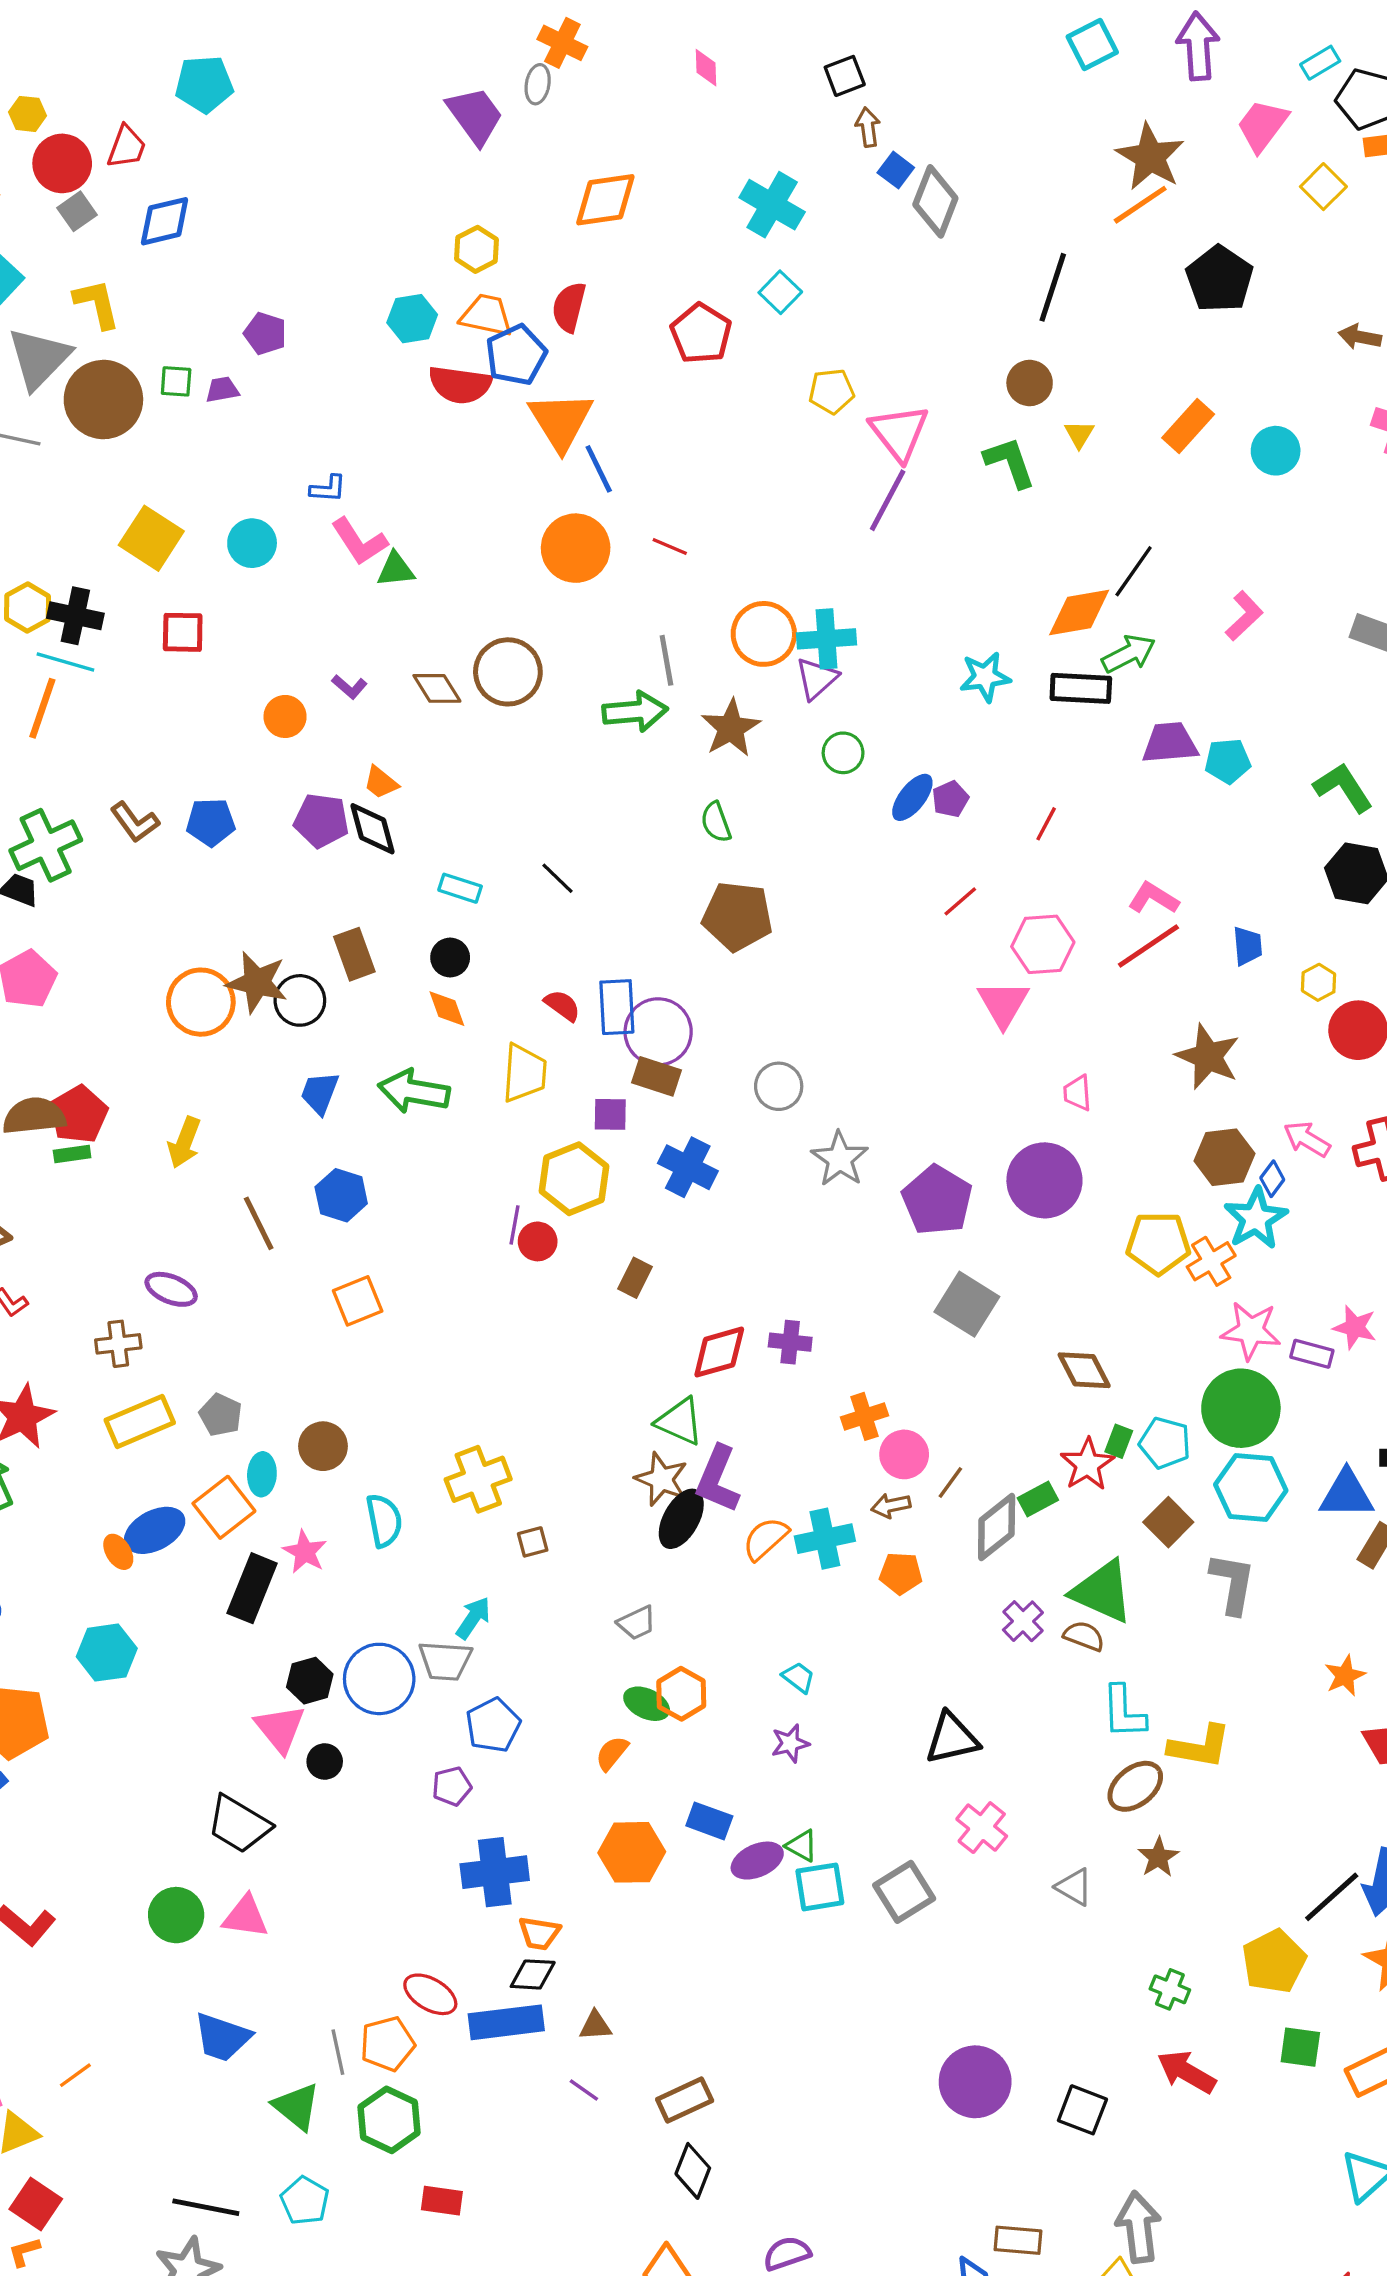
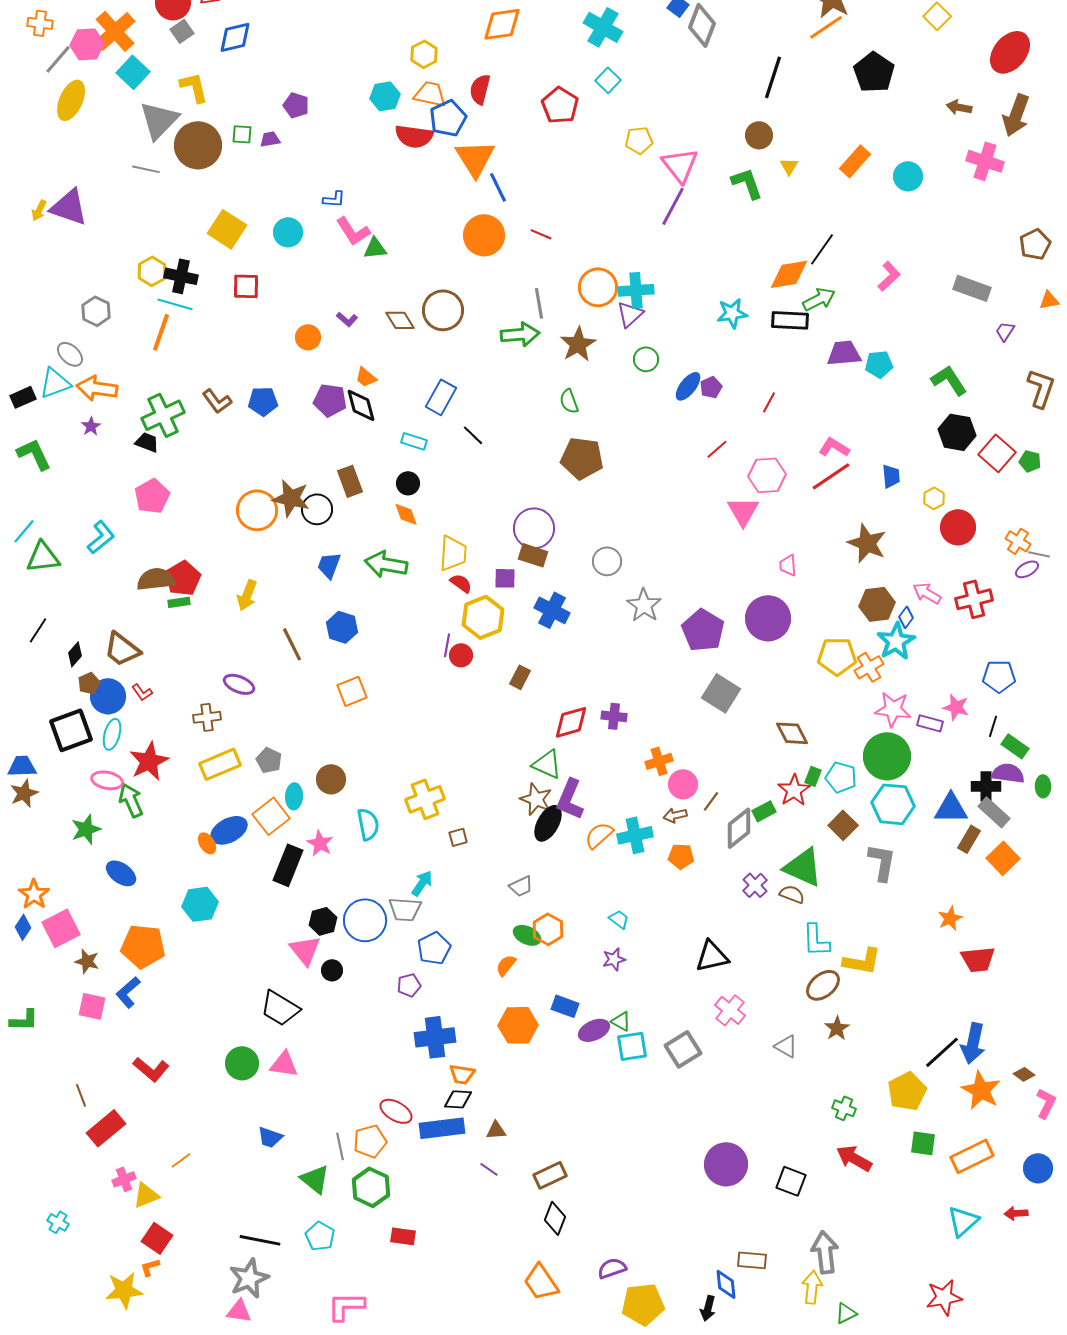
red semicircle: (562, 1005) -> (461, 583), moved
blue rectangle: (617, 1007) -> (441, 397), moved, turned 32
blue trapezoid: (222, 2037) -> (270, 1137), size x0.7

